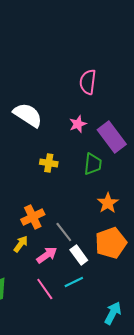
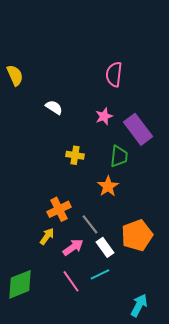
white semicircle: (28, 115) -> (54, 107), size x0.6
orange star: (108, 203) -> (108, 186), moved

